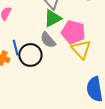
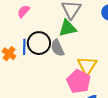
pink pentagon: (73, 32) -> (79, 81), moved
black circle: (30, 55) -> (39, 43), moved

